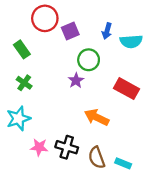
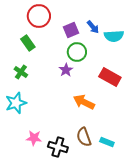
purple square: (70, 31) -> (71, 30), moved
blue arrow: (107, 31) -> (93, 27), turned -56
green rectangle: (22, 49) -> (28, 43), moved
pink star: (39, 147) -> (34, 138), moved
black cross: (67, 147) -> (58, 147), moved

